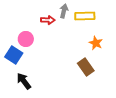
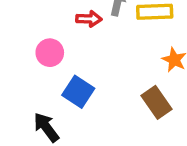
blue square: (14, 55) -> (78, 92), moved

